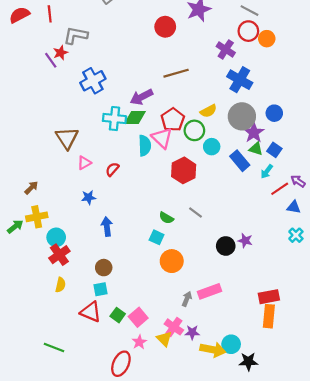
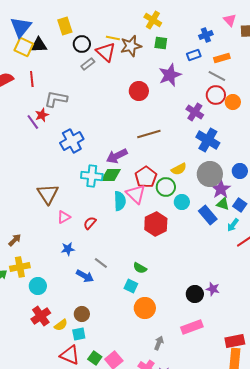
gray line: (195, 212) -> (101, 263), moved
blue arrow: (107, 227) -> (85, 276), turned 126
red cross: (59, 255) -> (41, 316), moved
yellow semicircle: (60, 285) -> (61, 325), moved, turned 40
pink rectangle: (210, 291) -> (192, 327), moved

